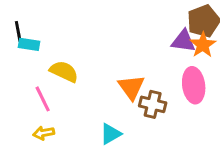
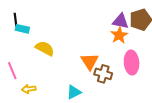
purple triangle: (183, 41) -> (121, 21), moved
orange star: (203, 45) -> (119, 35), moved
pink line: (43, 99) -> (12, 71), moved

